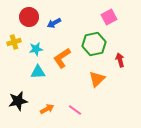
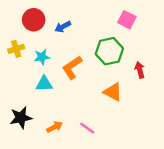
pink square: (109, 17) -> (127, 20), turned -35
orange triangle: (97, 79) -> (113, 92), turned -48

